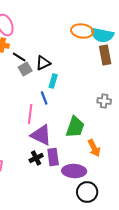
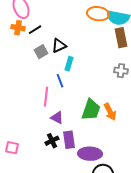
black line: (19, 57) -> (35, 30), moved, turned -64
gray cross: (104, 101) -> (121, 71), moved
purple triangle: (41, 135) -> (57, 118), size x0.6
orange arrow: (94, 148) -> (110, 112), moved

